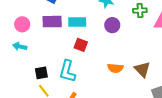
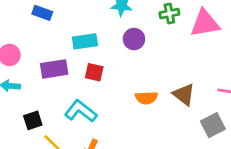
purple rectangle: (52, 22) -> (54, 69), moved
cyan L-shape: (67, 71) -> (81, 111), turned 120
black square: (41, 73) -> (33, 120), moved

